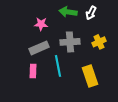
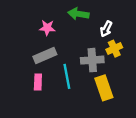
white arrow: (91, 13) -> (106, 29), moved
gray cross: (70, 42) -> (92, 60), moved

